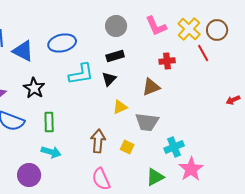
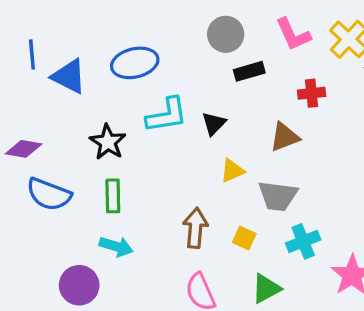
black rectangle: (115, 56) -> (249, 71), moved
black star: (34, 88) -> (108, 142), moved
cyan cross: (174, 147) -> (303, 241), moved
green triangle: (155, 177) -> (266, 289), moved

